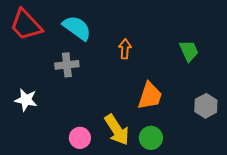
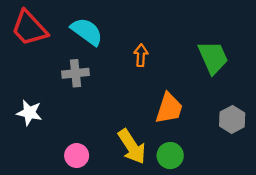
green trapezoid: (189, 51) -> (213, 57), size x1.4
pink circle: (80, 138) -> (77, 156), moved

